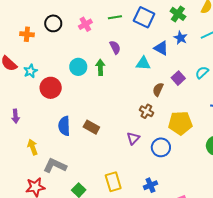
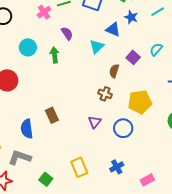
pink cross: (85, 24) -> (44, 12), moved
cyan triangle: (143, 63) -> (97, 47), turned -42
cyan circle: (78, 67) -> (28, 47), moved
blue semicircle: (64, 126) -> (27, 129), moved
brown rectangle: (91, 127) -> (52, 115), turned 42

